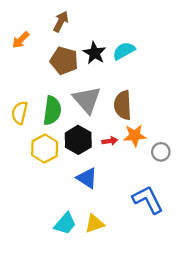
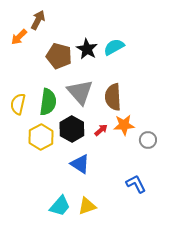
brown arrow: (61, 21) -> (38, 20), moved
red arrow: (110, 141) -> (101, 130), turned -32
blue L-shape: (148, 200) -> (136, 184), size x0.7

